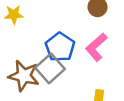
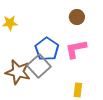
pink L-shape: (96, 47) -> (76, 49), turned 30

